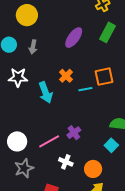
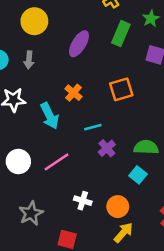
yellow circle: (27, 15) -> (34, 21), moved
cyan line: (85, 89) -> (93, 127), moved
purple cross: (74, 133) -> (107, 148), moved
white circle: (17, 141) -> (18, 161), moved
pink line: (49, 141) -> (56, 162), moved

